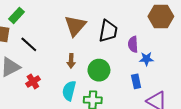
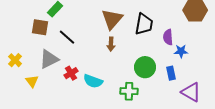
brown arrow: (71, 61) -> (111, 44), moved
green circle: (99, 70) -> (145, 67), moved
cyan semicircle: (69, 91) -> (93, 81), moved, turned -84

